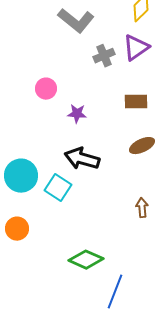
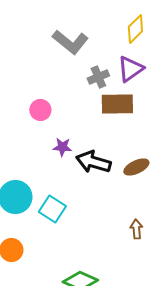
brown rectangle: (136, 102) -> (117, 104), moved, size x1.4
purple star: (77, 114) -> (62, 147), moved
black arrow: (82, 159) -> (93, 162), moved

